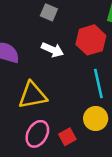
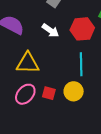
red square: (67, 137) -> (49, 93), moved, turned 32

